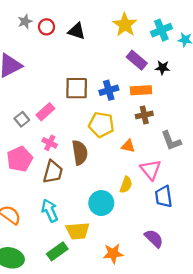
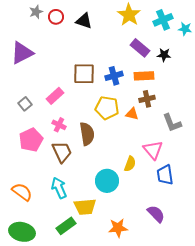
gray square: (22, 119) -> (25, 104), moved
orange triangle: (128, 146) -> (132, 114), moved
brown trapezoid: (53, 172) -> (62, 152), turned -40

